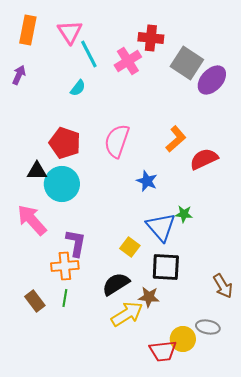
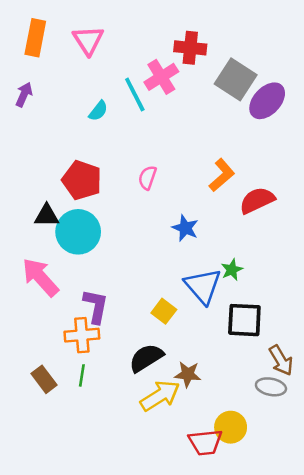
cyan line: (89, 54) -> (135, 94), moved
pink semicircle: (117, 141) -> (147, 178), size x0.6
green star: (184, 214) -> (232, 270), turned -30
black square: (166, 267) -> (244, 320), moved
gray ellipse: (208, 327) -> (271, 387), moved

